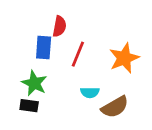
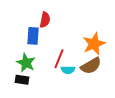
red line: (78, 54) -> (59, 59), moved
brown semicircle: (115, 107) -> (91, 66), moved

